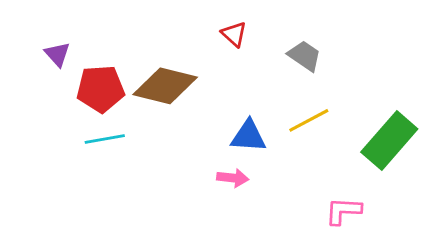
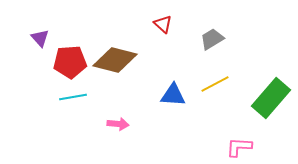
gray trapezoid: (305, 56) -> (212, 39), turned -65
pink arrow: (233, 178) -> (118, 124), moved

